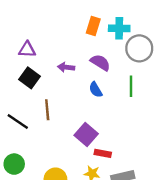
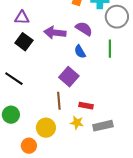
purple arrow: (66, 67) -> (55, 33), size x1.5
brown line: (47, 110) -> (59, 101), moved
purple square: (86, 135) -> (69, 77), moved

